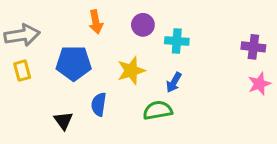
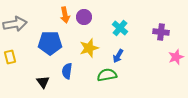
purple circle: (143, 25) -> (84, 17), moved
cyan cross: (177, 41) -> (120, 28), turned 35
purple cross: (253, 47) -> (161, 32), moved
yellow rectangle: (22, 71) -> (10, 57), moved

